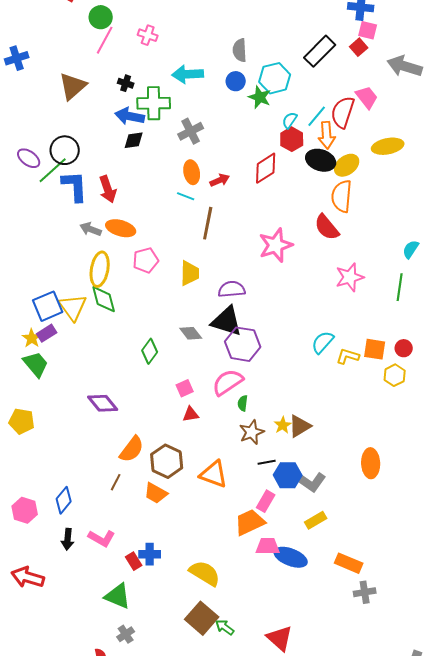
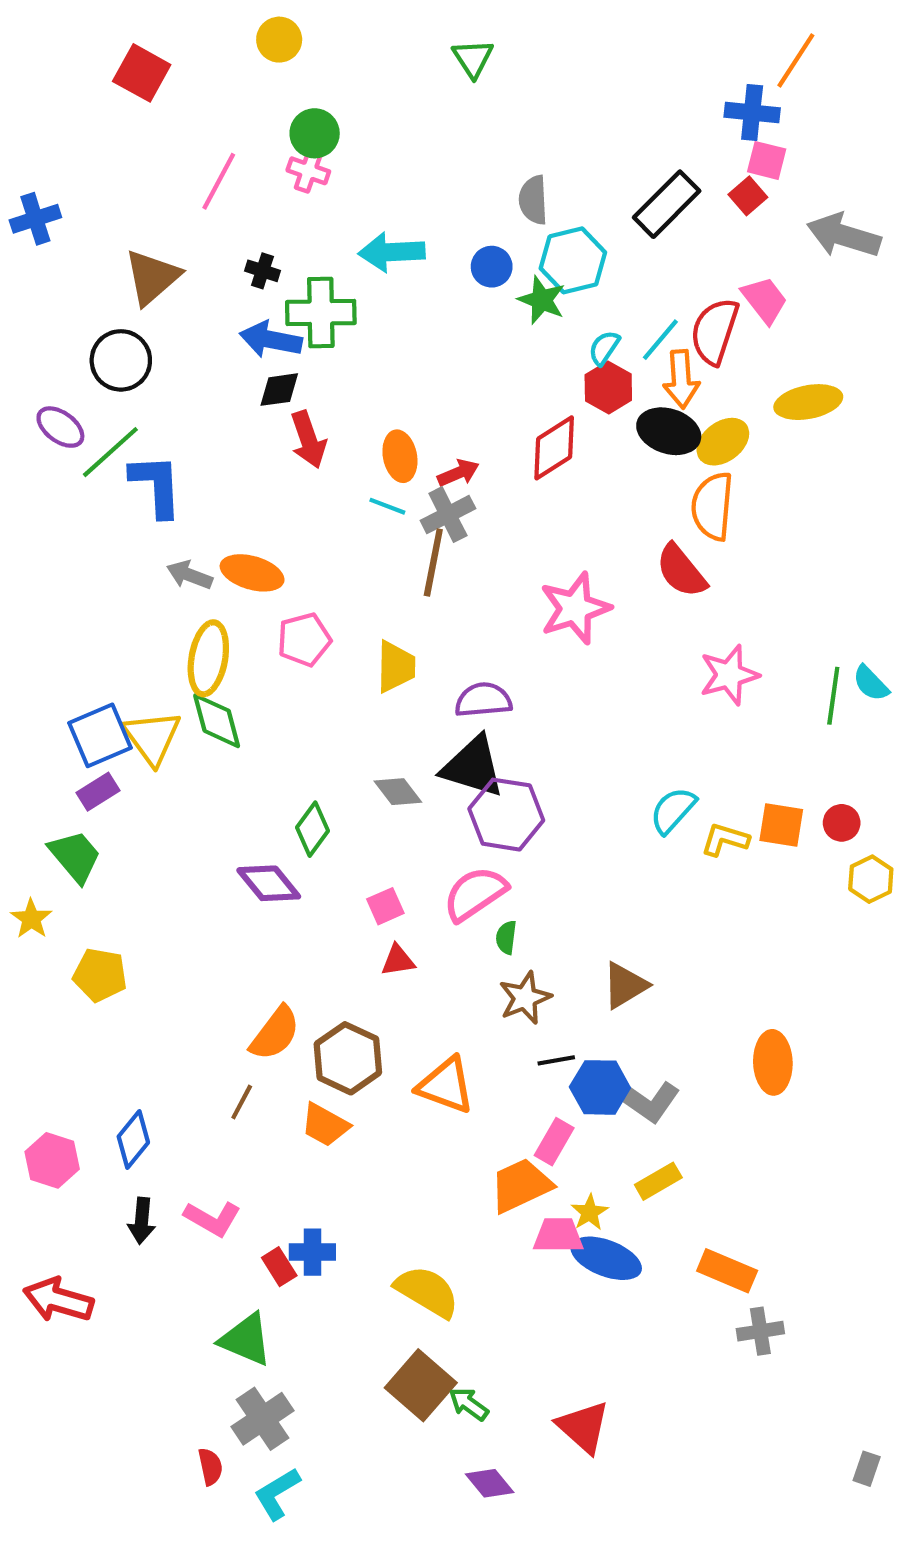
green circle: (101, 17) -> (315, 133), moved
gray semicircle: (240, 50) -> (533, 200), moved
gray cross: (191, 131) -> (448, 515), moved
black circle: (65, 150) -> (121, 360), moved
red arrow: (108, 189) -> (308, 440), moved
cyan semicircle: (411, 249) -> (871, 683), moved, turned -78
yellow star: (32, 338) -> (31, 919), moved
yellow hexagon: (395, 375) -> (871, 879), moved
purple diamond: (103, 403) -> (269, 883), moved
yellow pentagon: (22, 421) -> (100, 975), moved
yellow star: (283, 425) -> (590, 1212), moved
gray cross: (126, 634) -> (262, 1419), size x1.6

